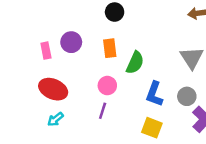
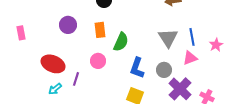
pink rectangle: (46, 51) -> (21, 33), moved
purple line: (103, 111) -> (76, 79), moved

